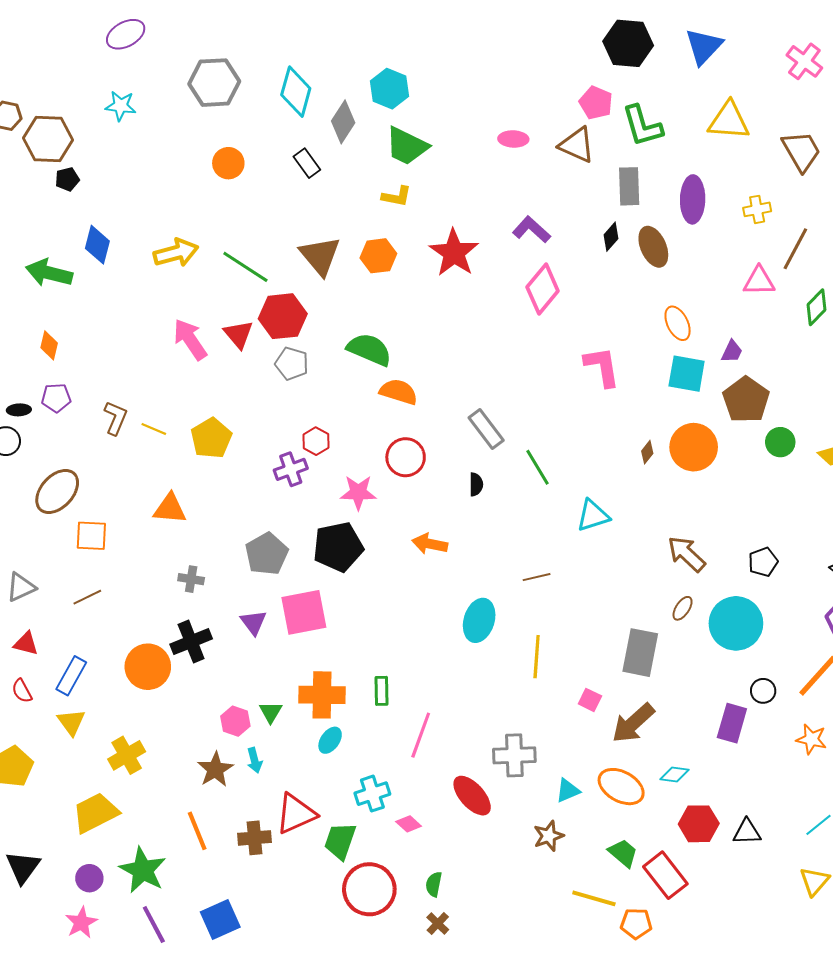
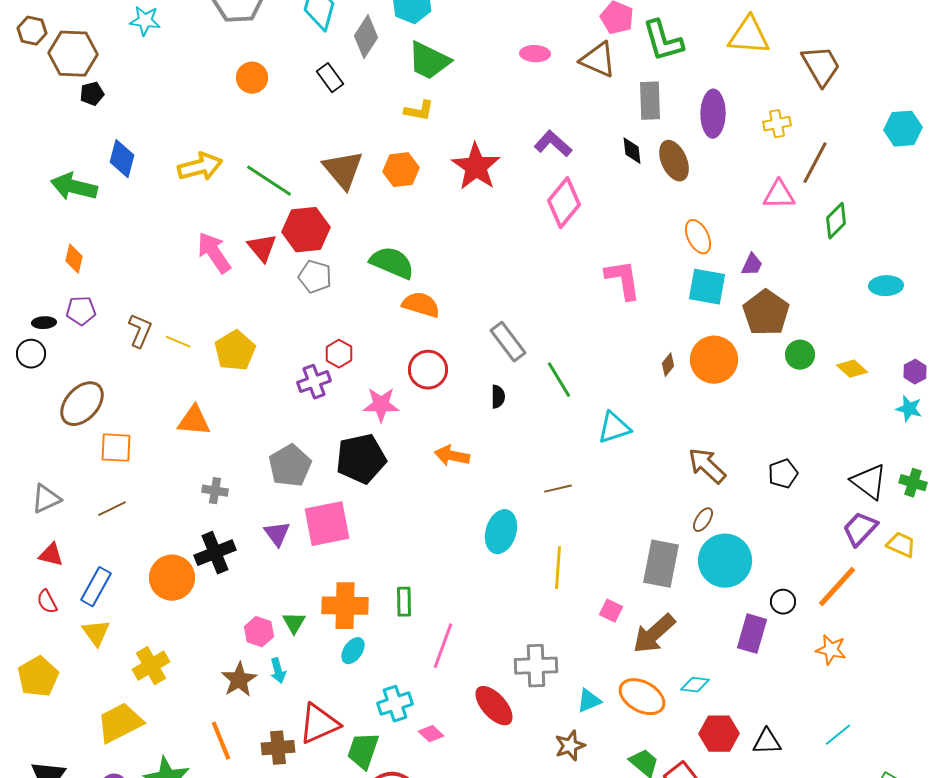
black diamond: (611, 237) -> (632, 151), turned -48
cyan circle: (736, 623) -> (725, 561), moved

